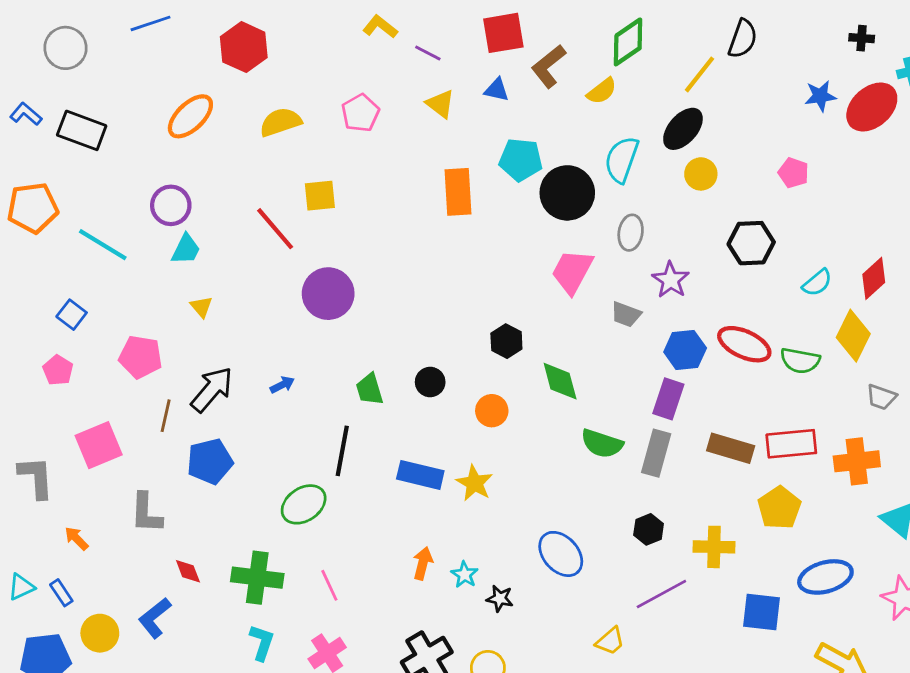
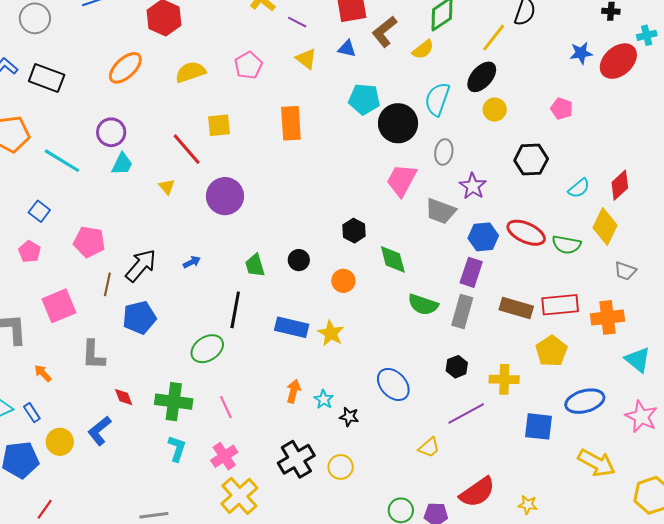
orange rectangle: (458, 192) -> (291, 123), moved
yellow triangle: (201, 307) -> (167, 187), moved
gray trapezoid: (626, 314) -> (440, 211), size x1.4

